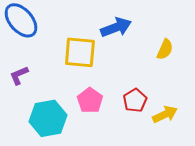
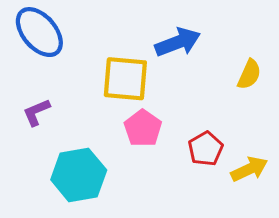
pink pentagon: (90, 100) -> (143, 128), moved

